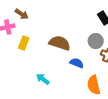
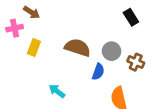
gray circle: (96, 41) -> (112, 51), moved
blue semicircle: (77, 63) -> (98, 72), turned 88

